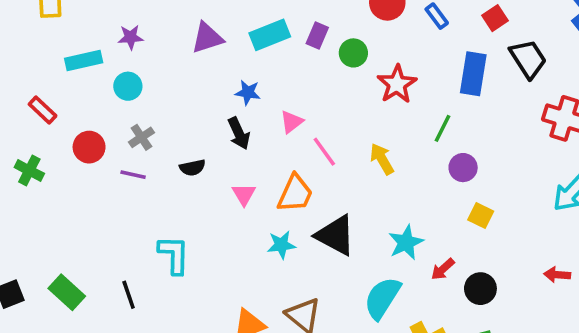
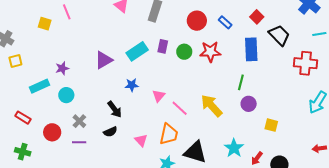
red star: (397, 84) -> (210, 52), moved, turned -30
black arrow: (239, 133) -> (115, 109), moved
yellow arrow: (382, 159) -> (212, 106), size x1.4
purple circle: (463, 168) -> (249, 104), moved

